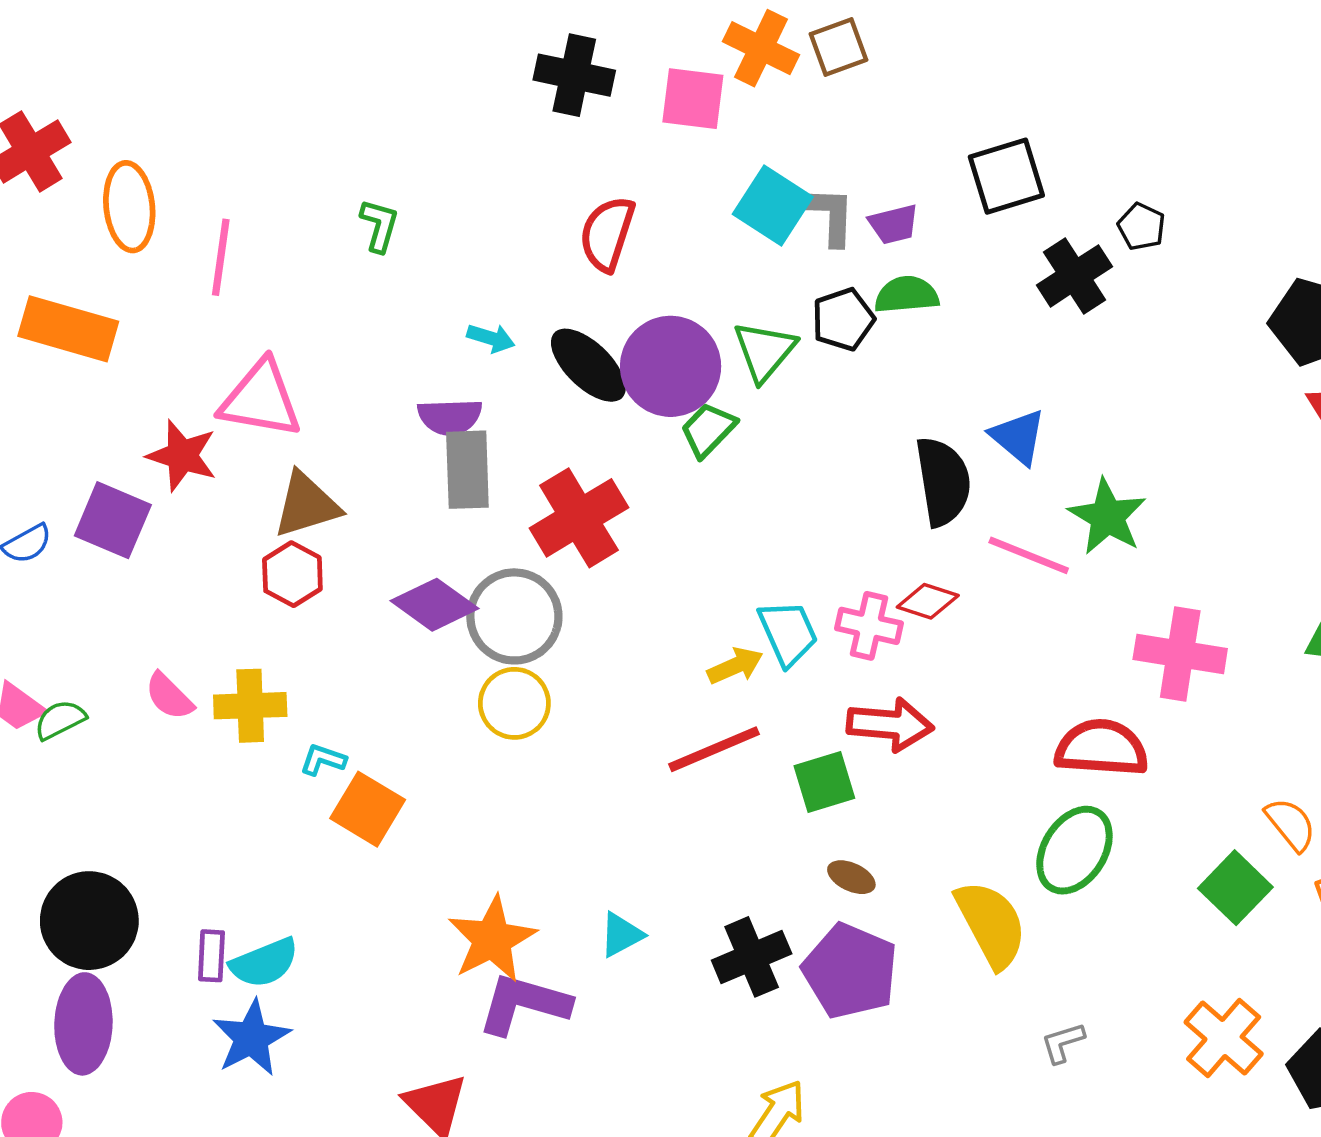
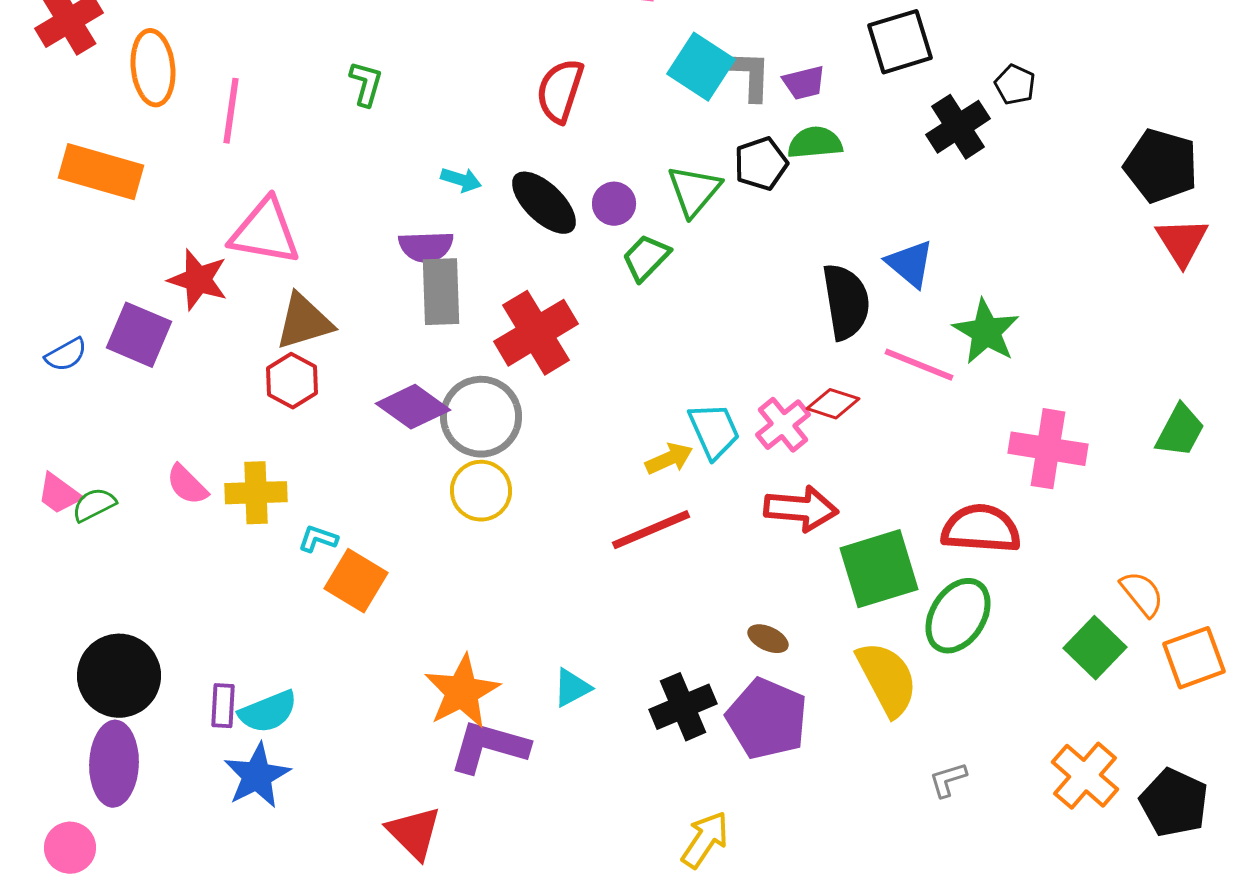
purple circle: (671, 366) -> (614, 204), size x0.5
pink cross: (869, 626) -> (783, 425), turned 38
green square: (824, 782) -> (879, 569), moved, size x1.5

